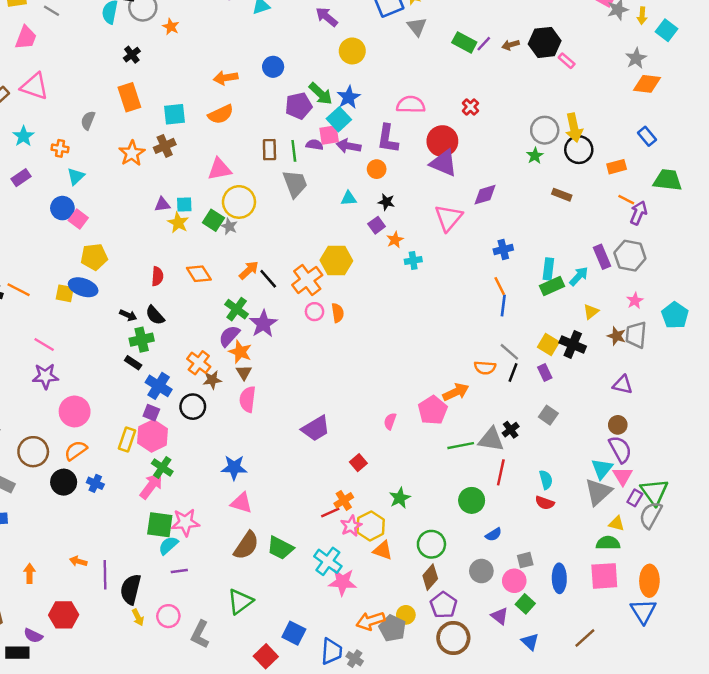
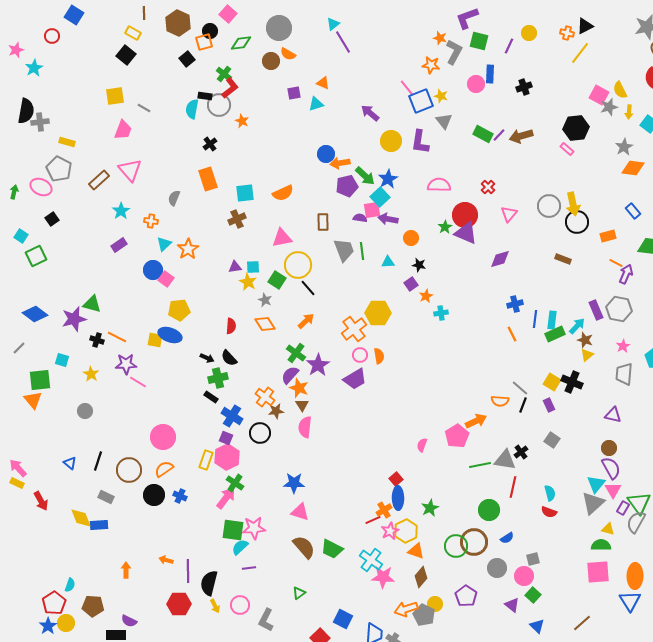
black hexagon: (545, 42) -> (576, 128), moved
brown arrow: (511, 45) -> (521, 136), size x1.6
orange arrow: (226, 78) -> (340, 163), moved
pink triangle: (34, 86) -> (130, 170), turned 30
purple L-shape: (388, 139) -> (420, 142), moved
green line: (294, 151) -> (362, 251), moved
orange star: (132, 153) -> (188, 249), moved
green star: (535, 156) -> (445, 227), moved
pink triangle: (448, 218) -> (509, 214), moved, size x0.7
gray star: (229, 226) -> (265, 300), moved
black line: (268, 279) -> (308, 288), moved
blue line: (503, 306) -> (535, 319), moved
brown star: (617, 336) -> (585, 340), moved
purple star: (45, 376) -> (126, 364), moved
purple trapezoid: (316, 429) -> (355, 379), moved
brown semicircle: (246, 545) -> (304, 547), turned -75
brown diamond: (430, 577) -> (421, 577), moved
blue ellipse: (559, 578) -> (398, 498), moved
green triangle: (240, 601) -> (299, 593), size x0.6
red hexagon: (64, 615) -> (179, 604), moved
brown circle: (453, 638) -> (474, 542), moved

